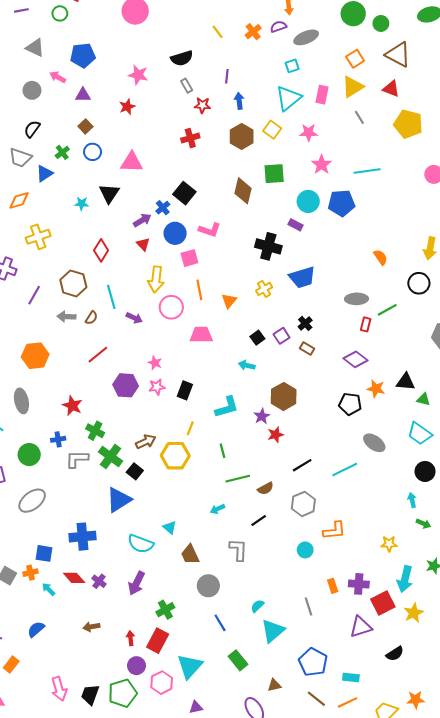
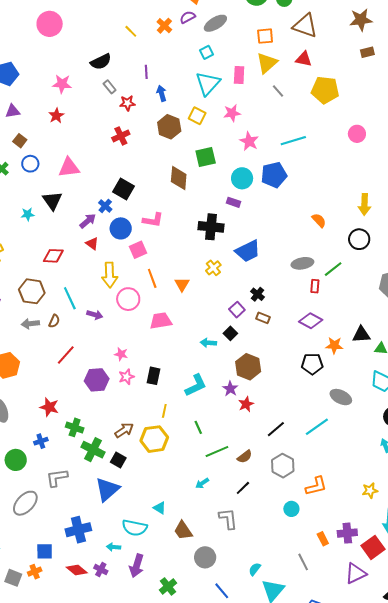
orange square: (355, 59) -> (265, 36), turned 36
red diamond: (101, 250) -> (53, 256), turned 70
black square: (257, 338) -> (230, 333), moved
gray L-shape: (77, 459) -> (57, 478), moved
cyan arrow: (48, 589) -> (113, 547), moved, turned -32

